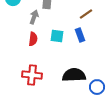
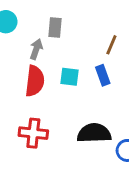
brown line: (86, 14) -> (111, 45), turned -32
red semicircle: (33, 39) -> (35, 81), size x1.5

